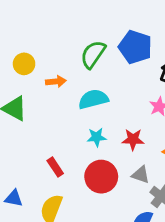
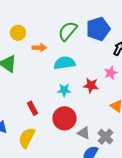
blue pentagon: (135, 47) -> (98, 29), turned 30
red star: (133, 139) -> (91, 85), moved
gray triangle: (141, 175) -> (84, 133), moved

